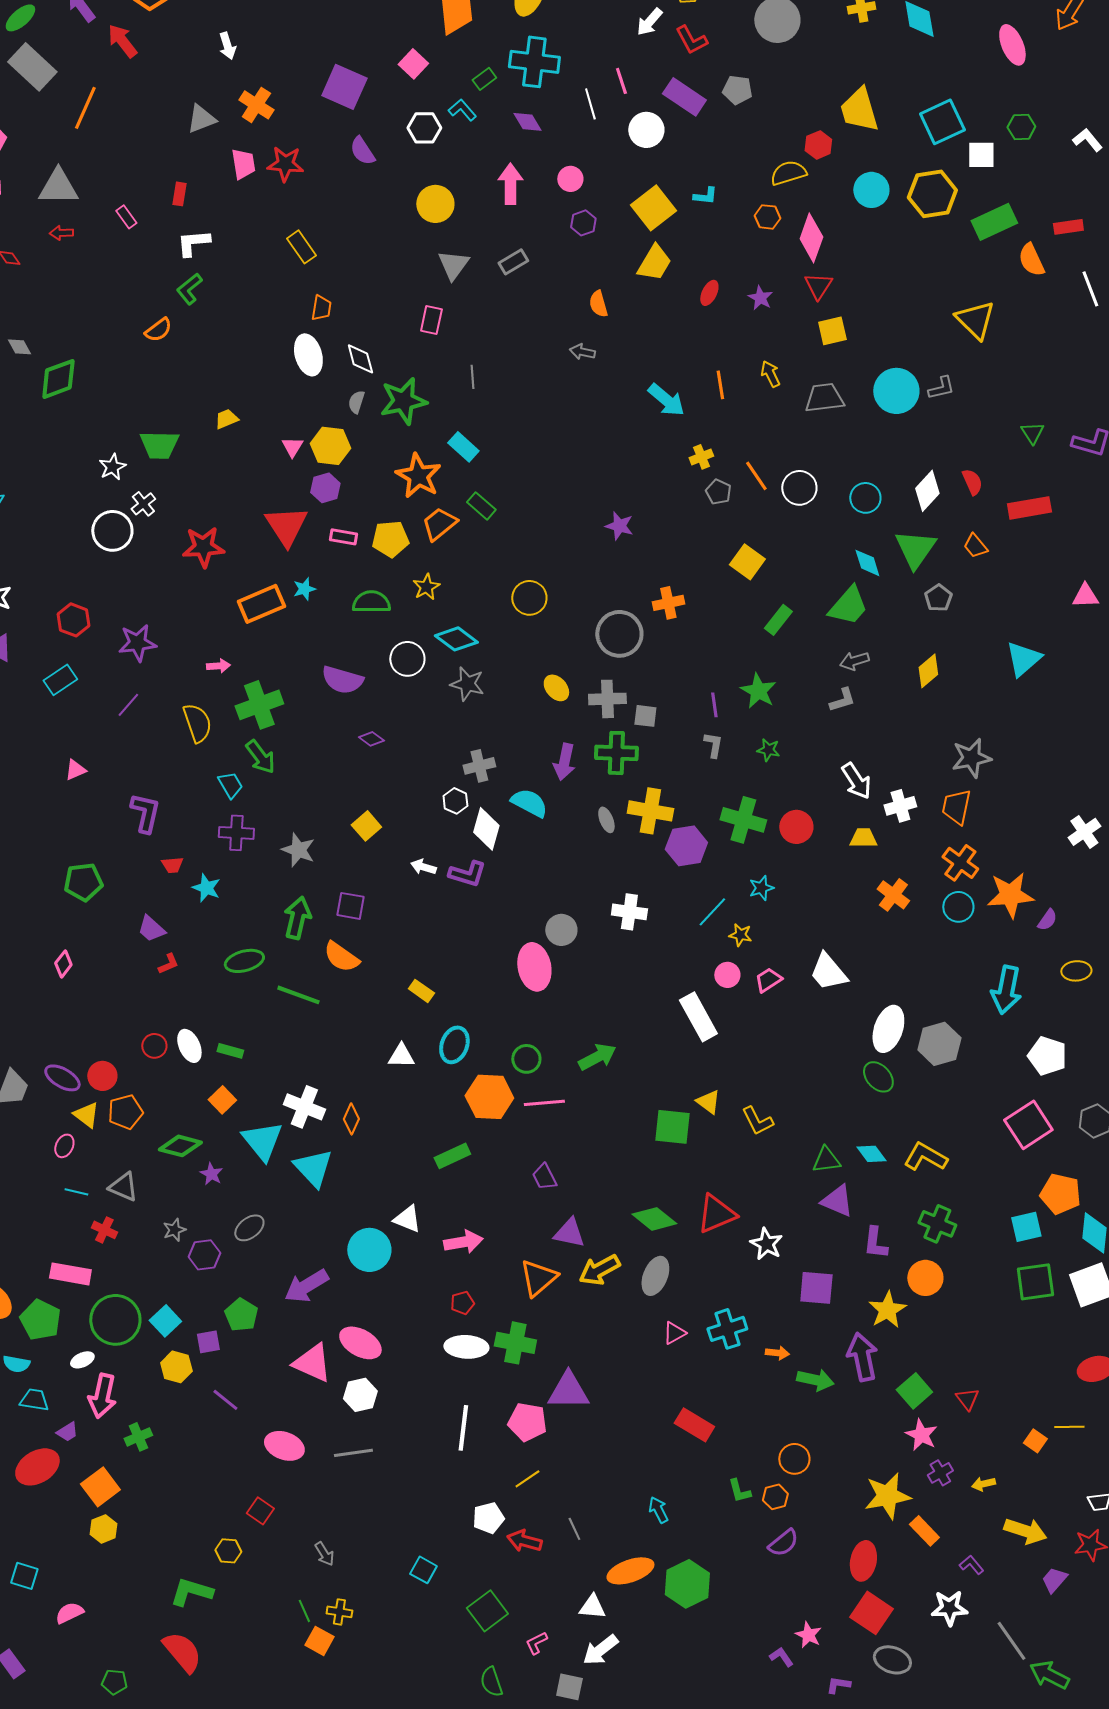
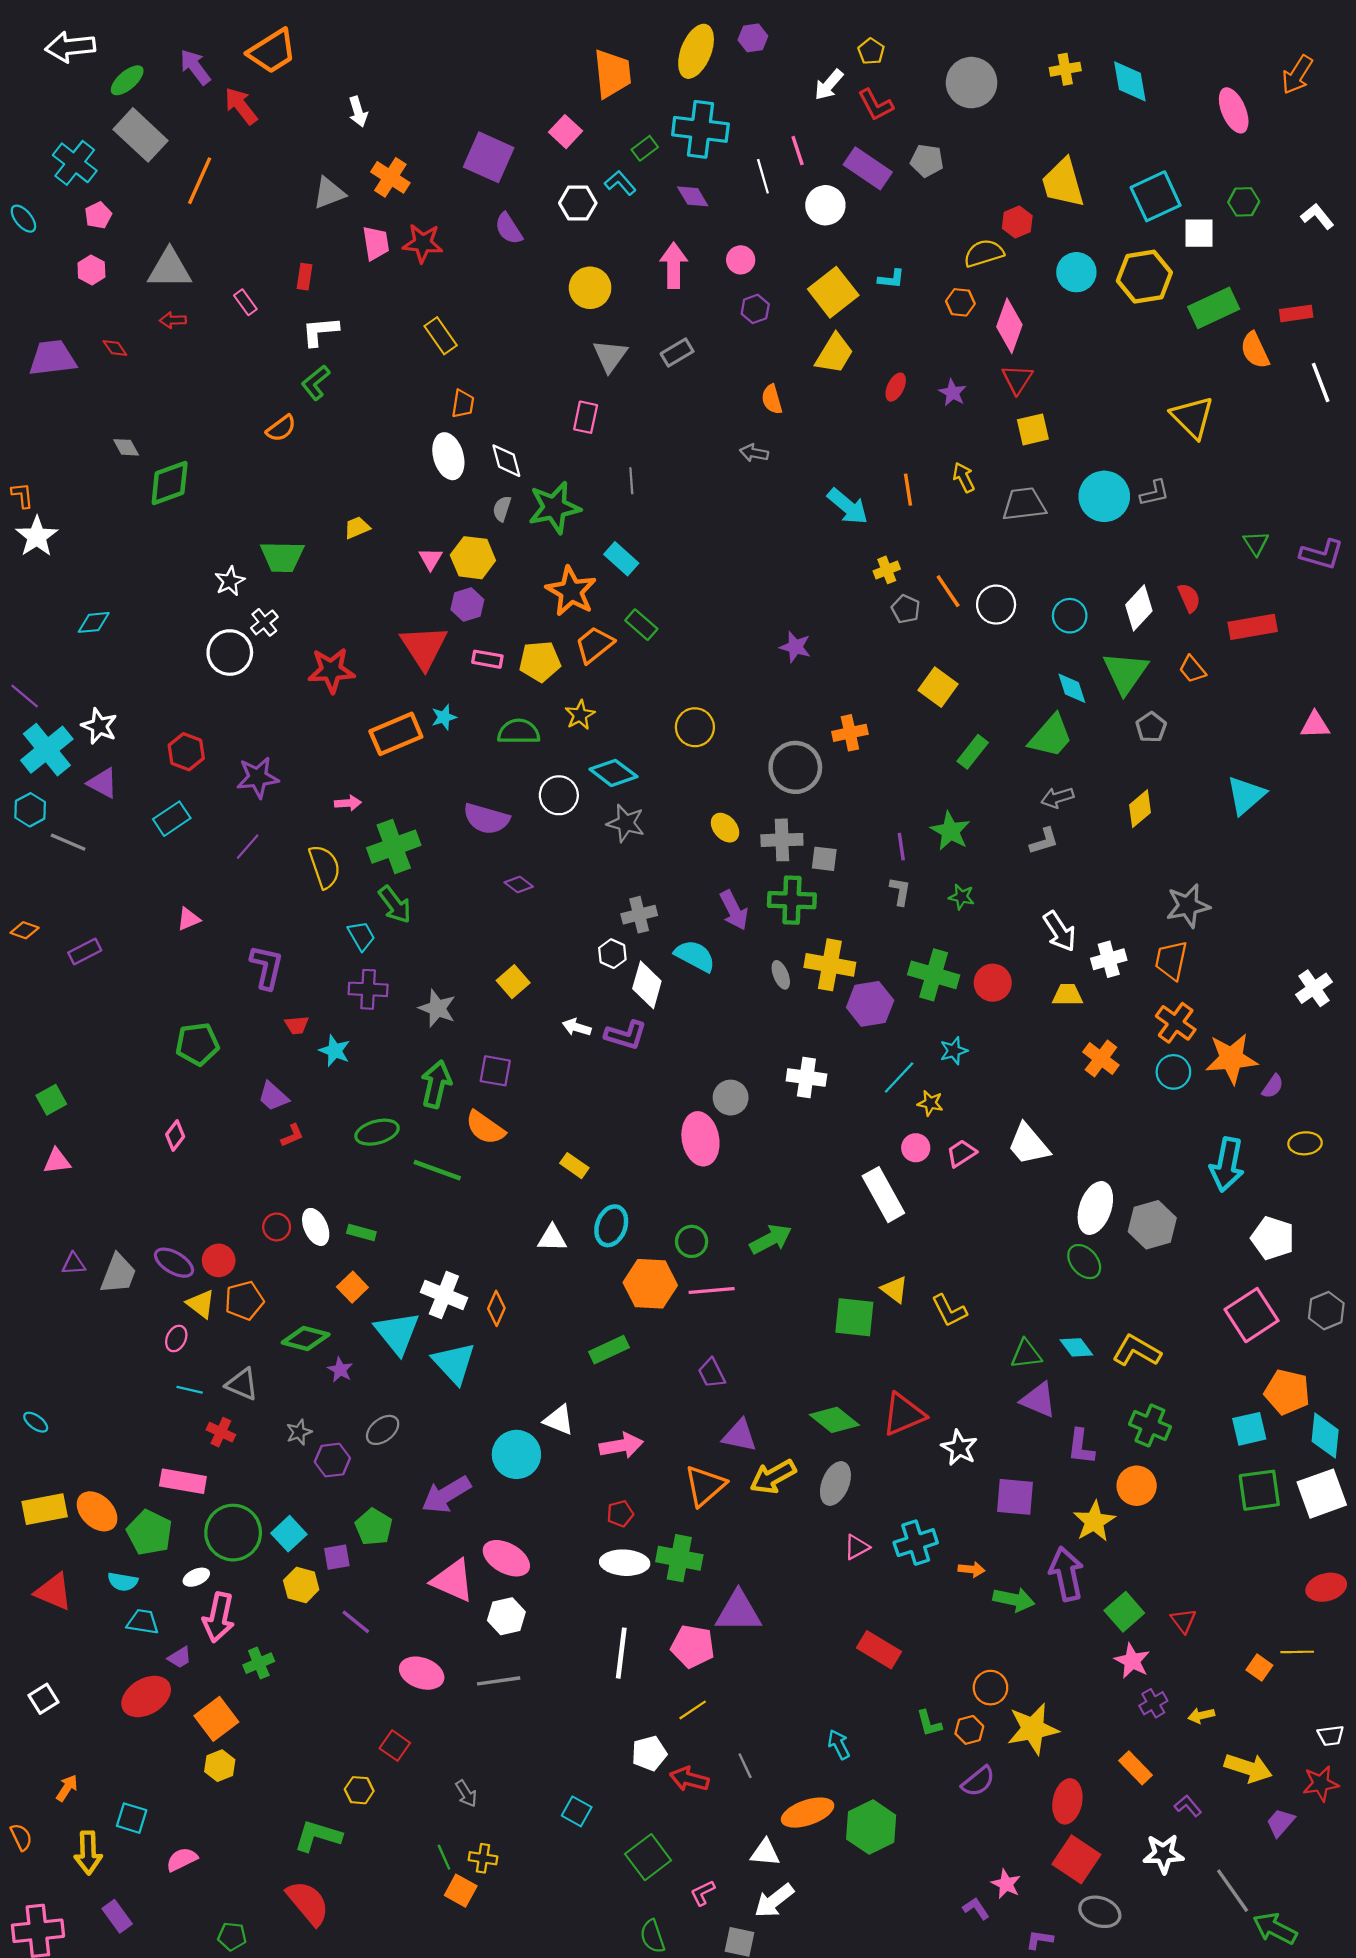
purple arrow: (564, 762) -> (734, 910), turned -39
yellow star: (887, 1496) -> (1033, 1729), moved

